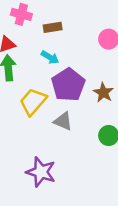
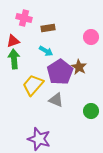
brown star: (103, 93) -> (79, 67), moved

